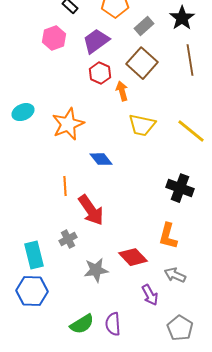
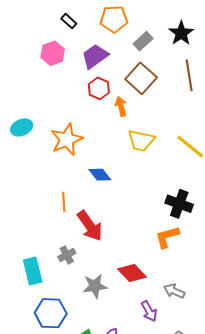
orange L-shape: (168, 236) -> (167, 237), moved, turned 60
blue hexagon: (32, 291) -> (51, 313), moved

